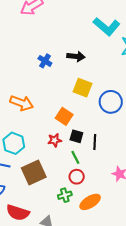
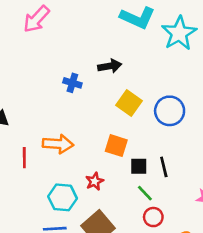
yellow square: (83, 88) -> (129, 103), turned 30
red star: (55, 140) -> (95, 181), moved

